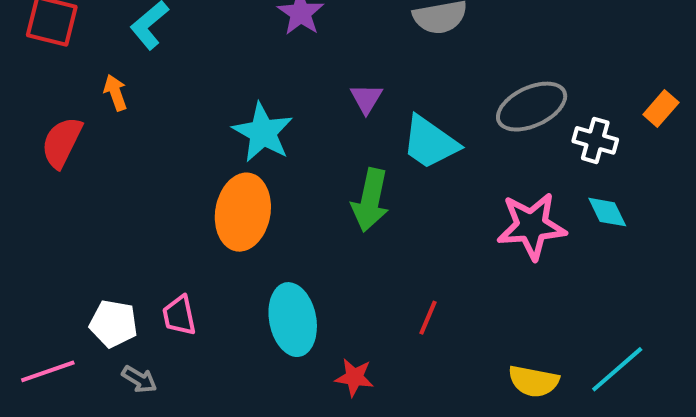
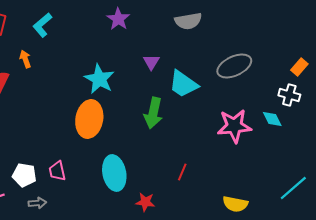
white cross: (595, 140) -> (289, 95), moved
cyan line: (617, 369) -> (293, 188), moved
gray arrow: (139, 379) -> (37, 203), turned -36

